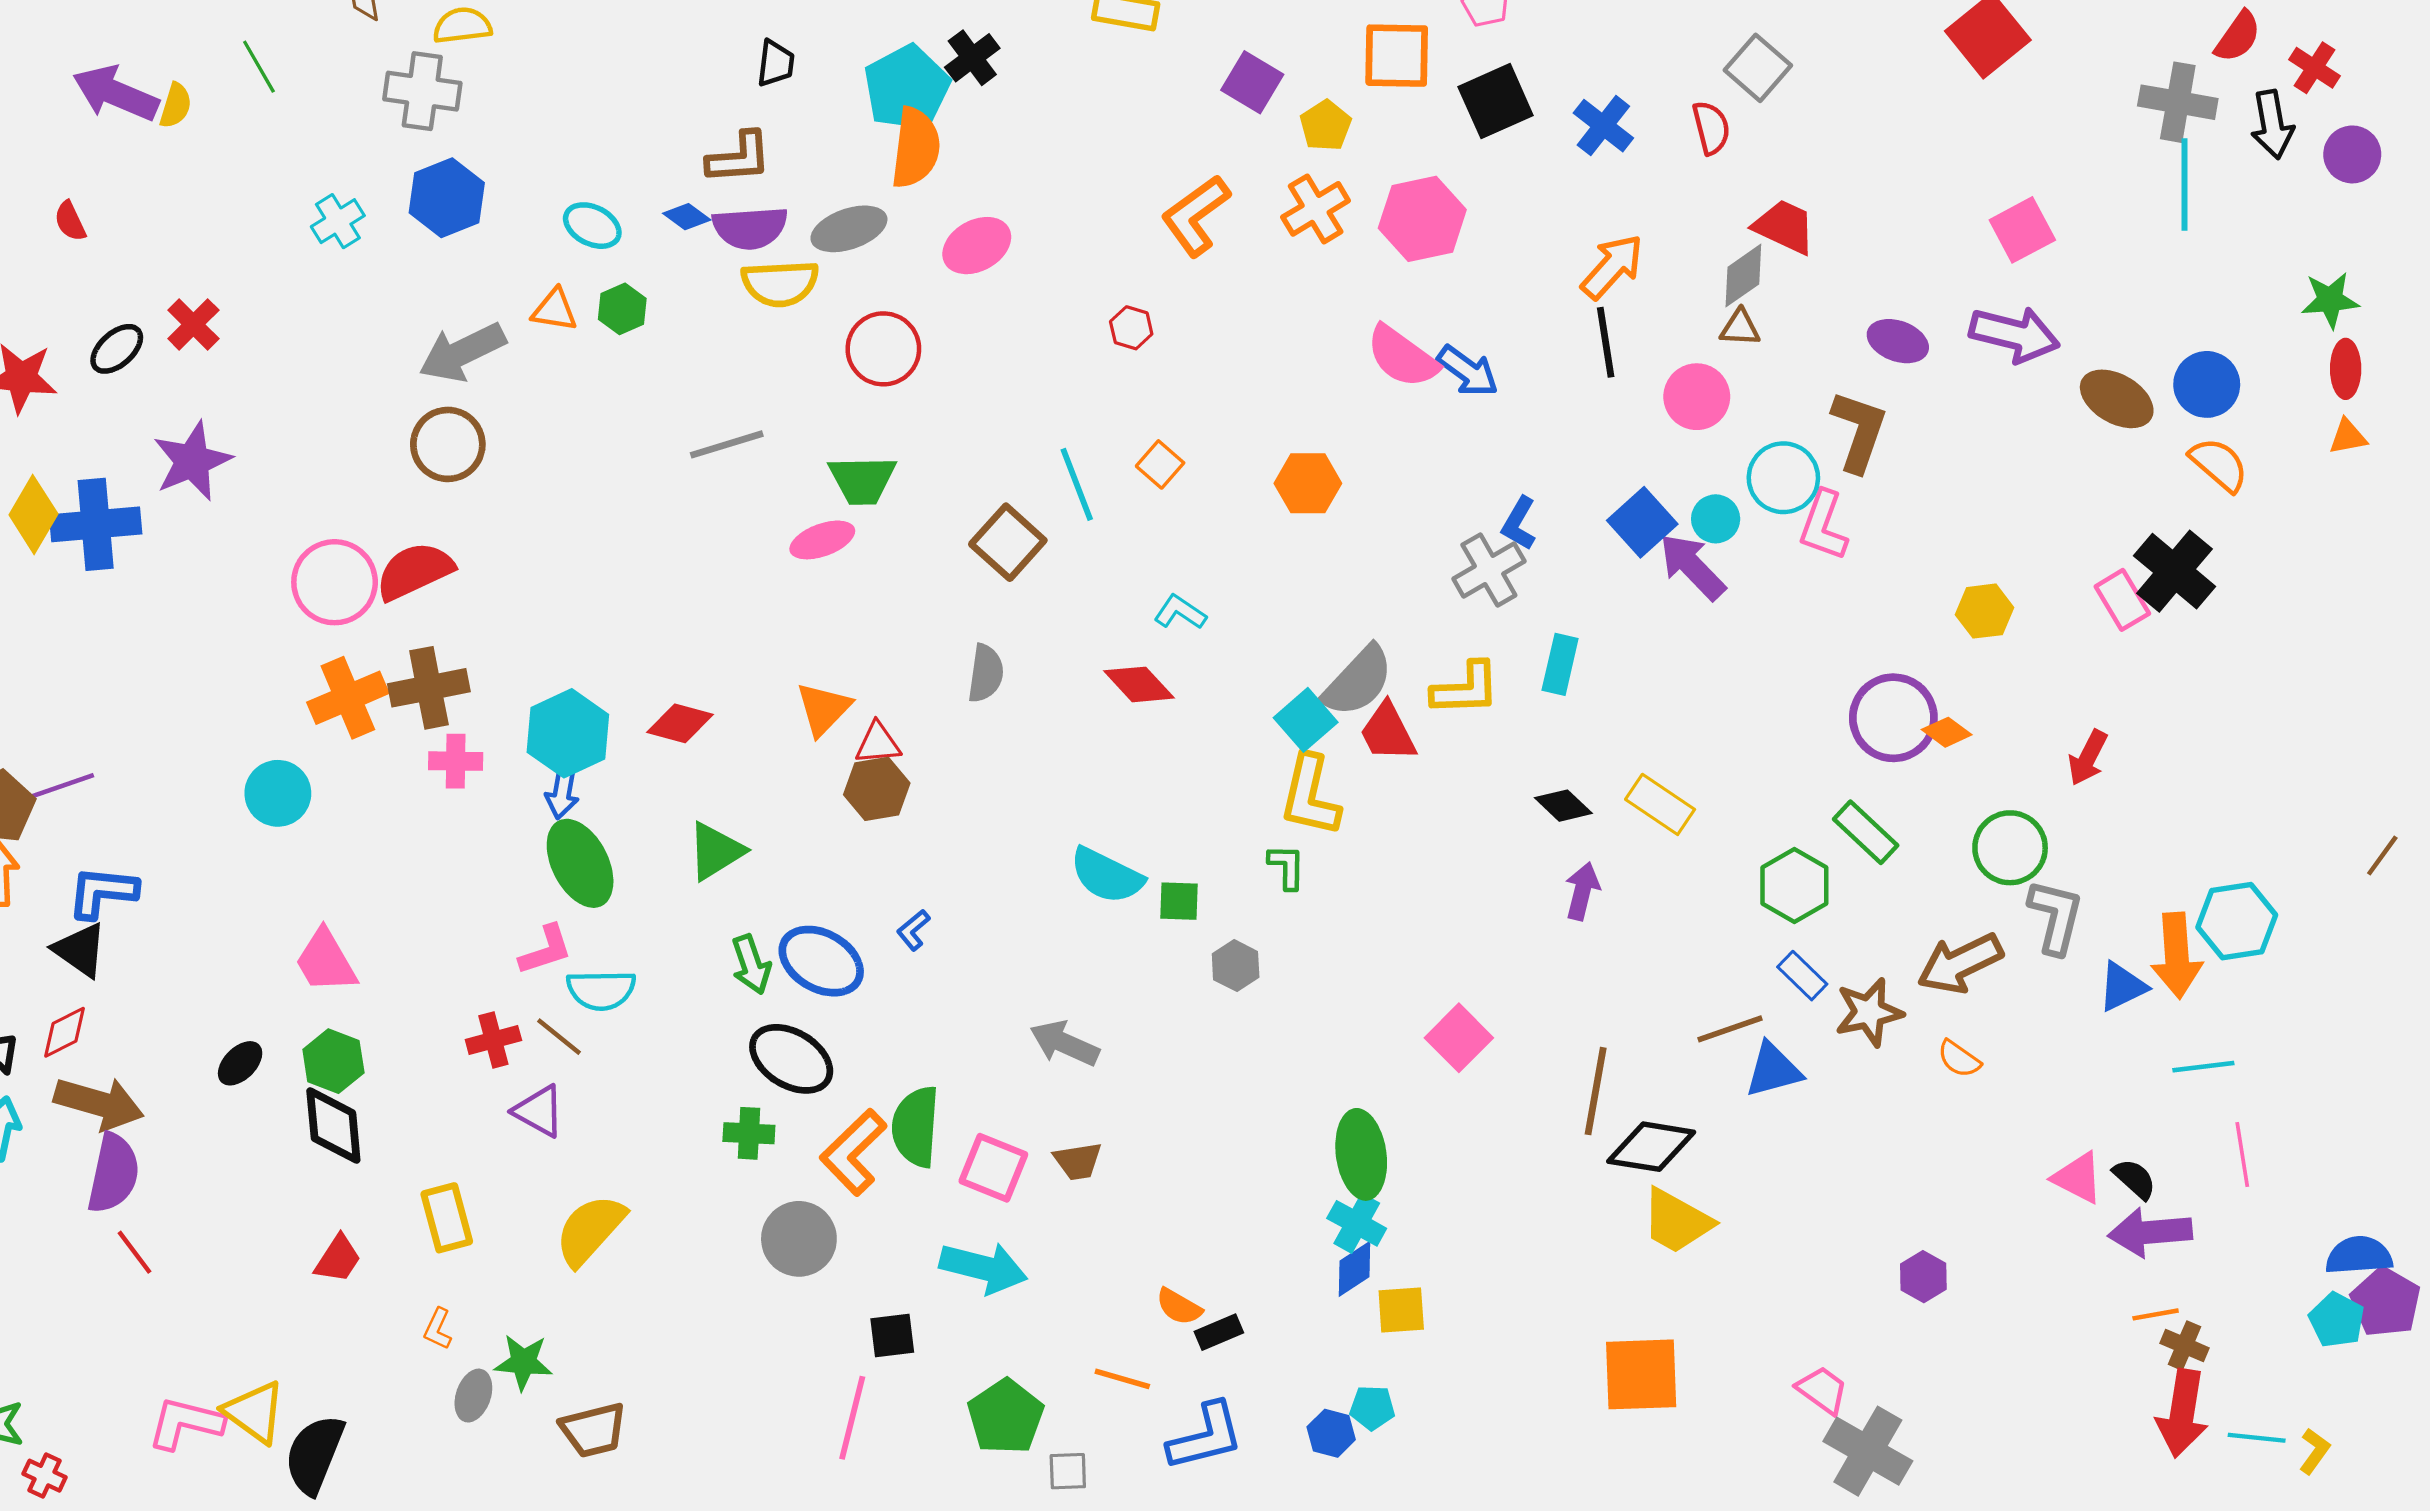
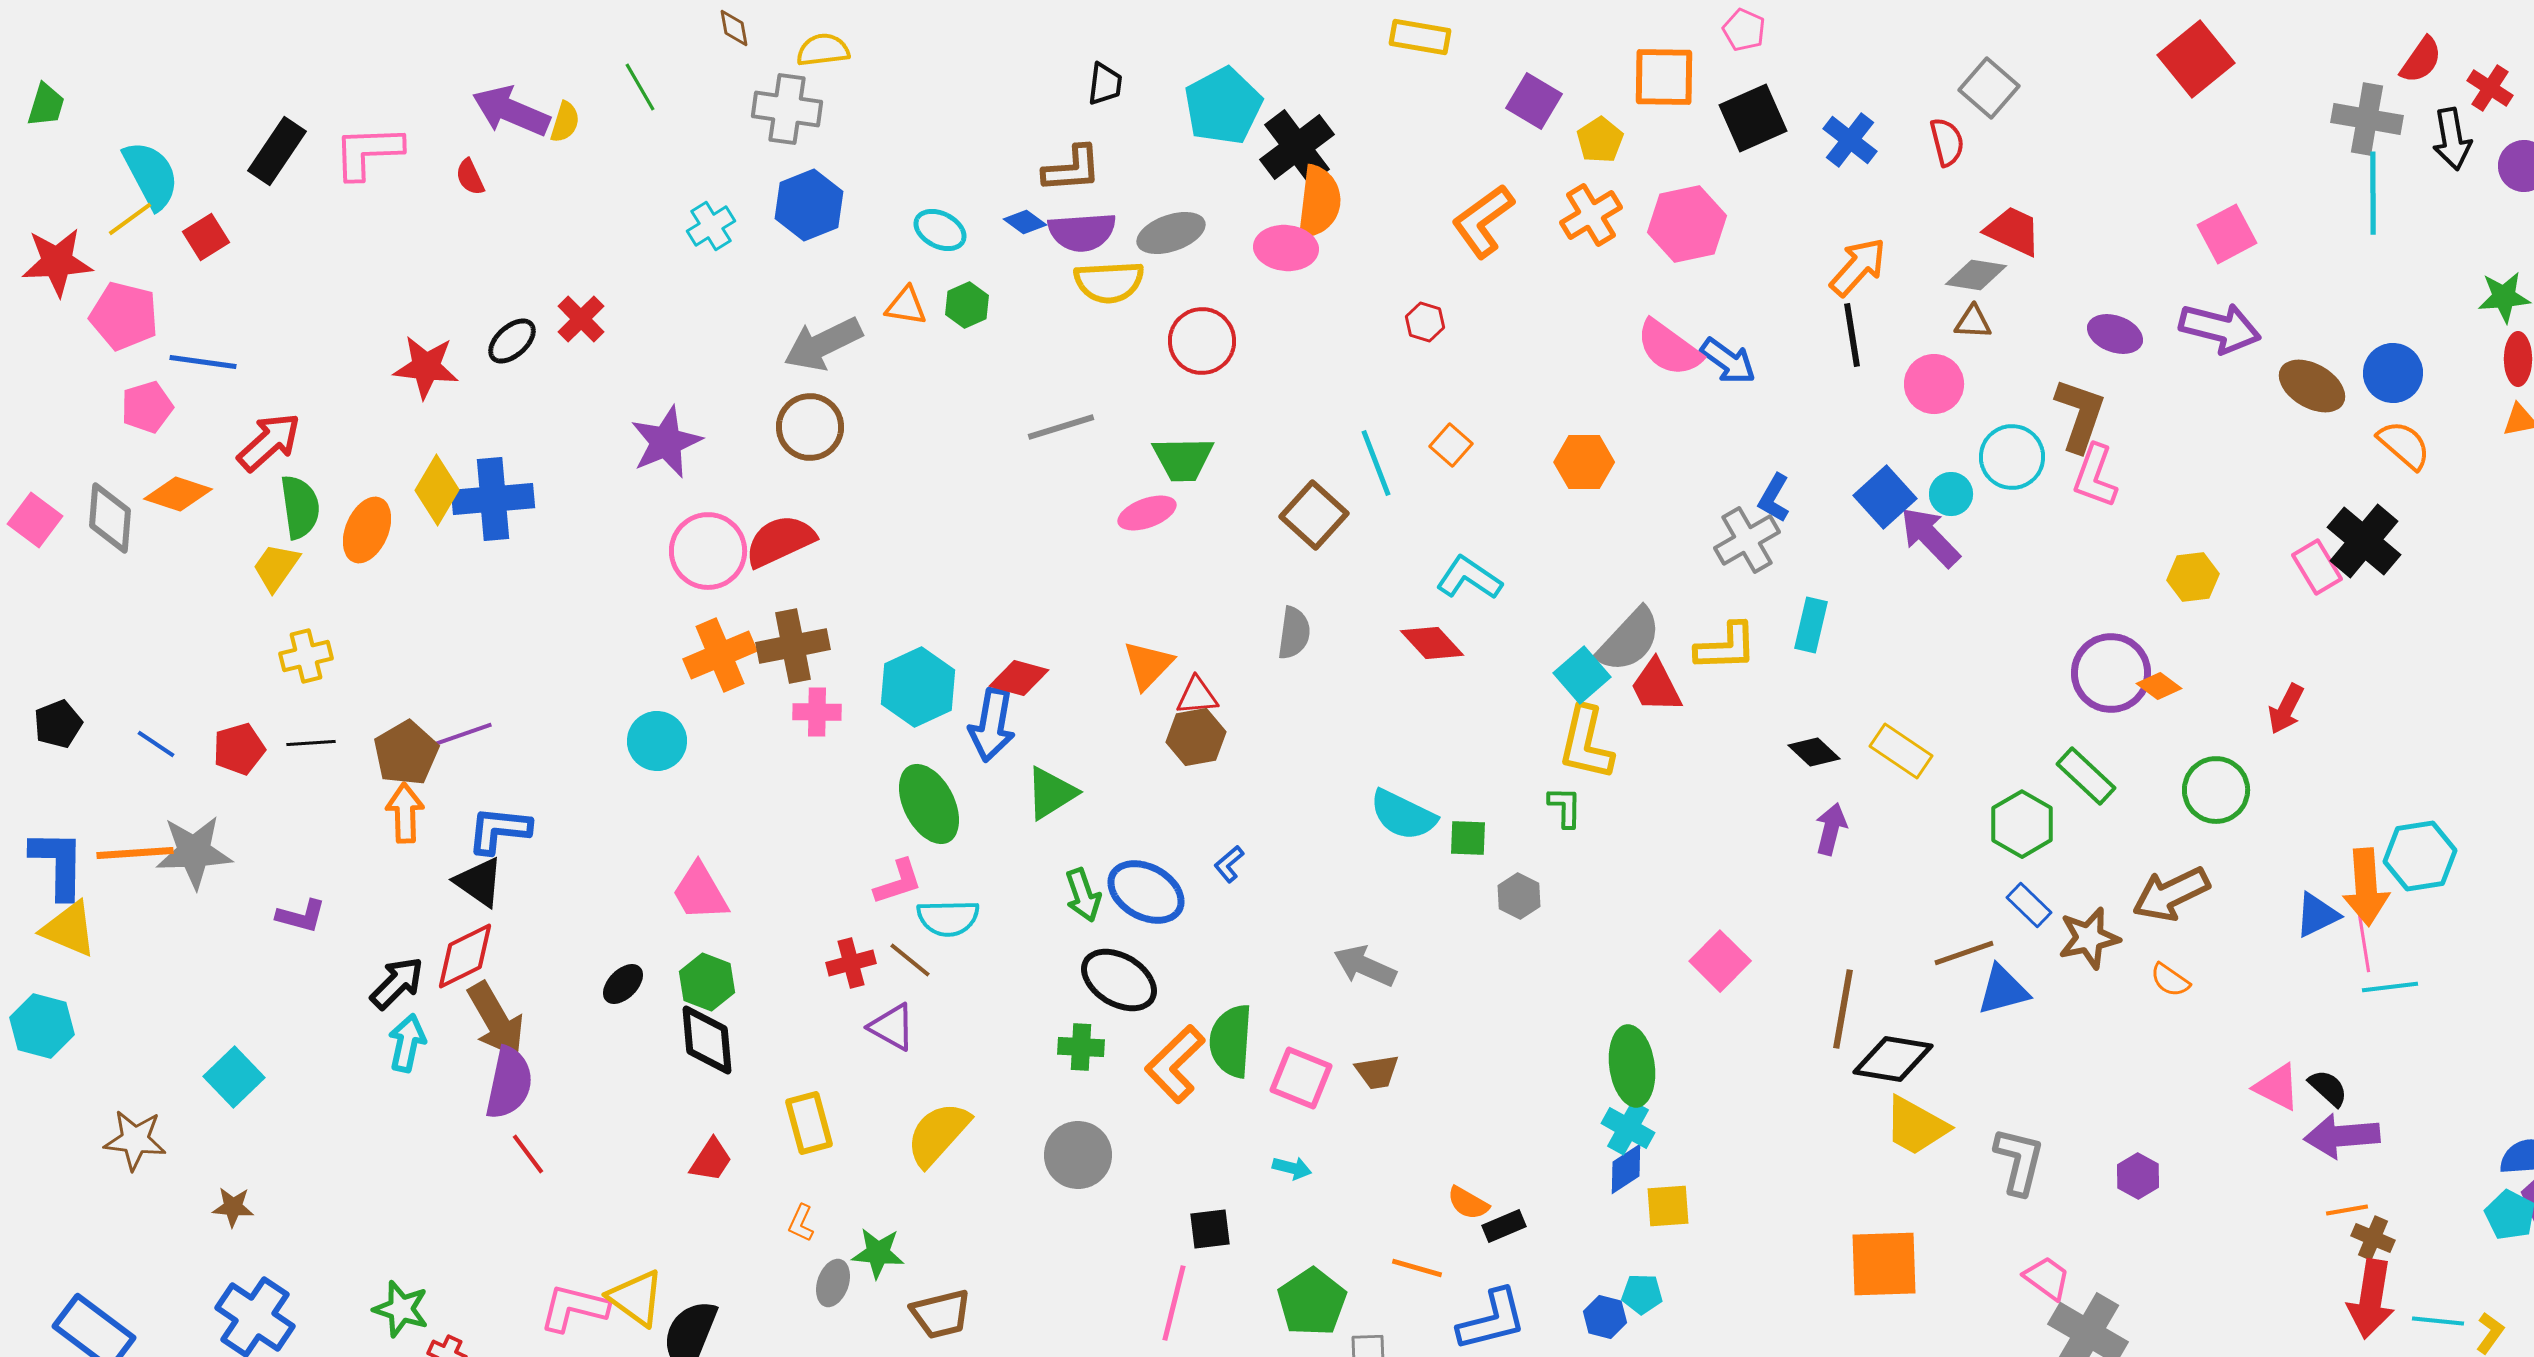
black cross: (972, 58) -> (1297, 147), moved, size x1.5
orange semicircle: (916, 148) -> (1319, 202), moved
red semicircle: (70, 221) -> (470, 177), moved
pink ellipse: (977, 246) -> (1286, 248), turned 34
gray diamond: (1743, 276) -> (1976, 275), turned 44
purple star: (192, 461) -> (666, 442), moved
pink L-shape: (1823, 526) -> (2095, 476), moved
cyan L-shape: (1180, 612) -> (1469, 578), size x1.4
blue arrow: (562, 792) -> (992, 725), moved, size x1.5
gray L-shape: (2056, 917) -> (2019, 1161), moved
red diamond: (65, 1032) -> (465, 956), size x1.4
brown arrow: (99, 1103) -> (496, 1020), turned 44
pink line: (2242, 1154) -> (2364, 943), moved
gray circle: (799, 1239) -> (1078, 1155), moved
cyan arrow: (983, 1268) -> (1292, 1168), size x0.5

